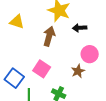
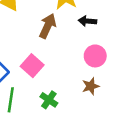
brown star: (78, 71) -> (91, 86), moved

